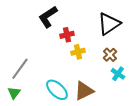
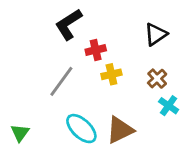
black triangle: (109, 24) -> (156, 34), size x0.7
gray line: (20, 69) -> (61, 81), moved

